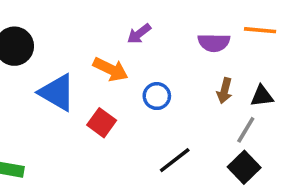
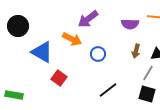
purple arrow: (139, 34) -> (88, 19), size x1.5
red square: (102, 123) -> (59, 78), moved
black square: (244, 167) -> (147, 94), turned -30

